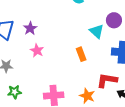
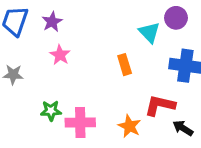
green star: (15, 92) -> (51, 111), moved

